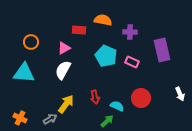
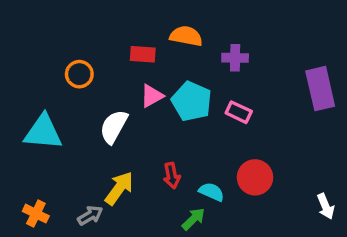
orange circle: (31, 42) -> (79, 74), moved
pink triangle: (64, 48) -> (152, 96), moved
purple rectangle: (162, 50) -> (320, 89), moved
white arrow: (180, 94) -> (326, 206), moved

